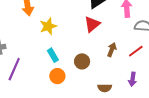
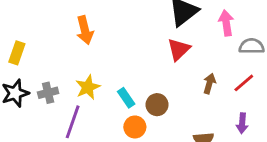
yellow star: (48, 26) -> (88, 87), moved
brown circle: (82, 61) -> (157, 105), moved

